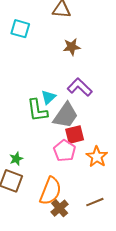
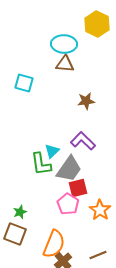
brown star: (72, 47) -> (86, 101), moved

